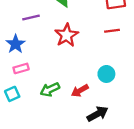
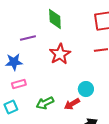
blue star: (16, 44) -> (14, 62), turned 30
cyan circle: (106, 74) -> (86, 89), moved

